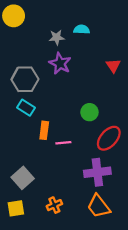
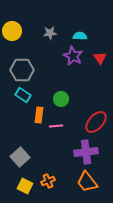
yellow circle: (14, 16) -> (12, 31), moved
cyan semicircle: (82, 29) -> (80, 36), moved
purple star: (60, 63) -> (73, 56), moved
green circle: (89, 112) -> (61, 99), moved
yellow square: (16, 208) -> (25, 186), moved, turned 35

